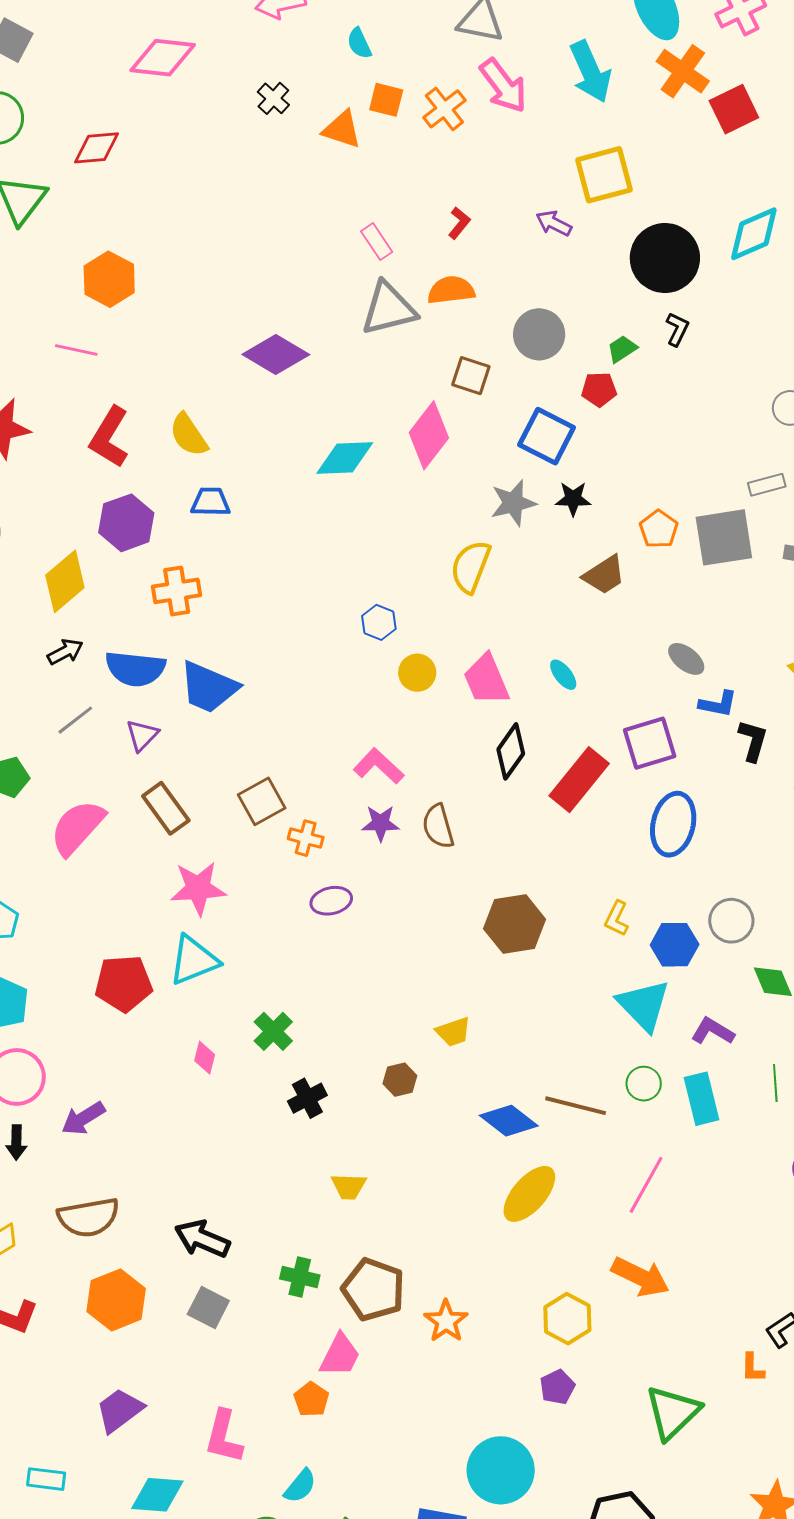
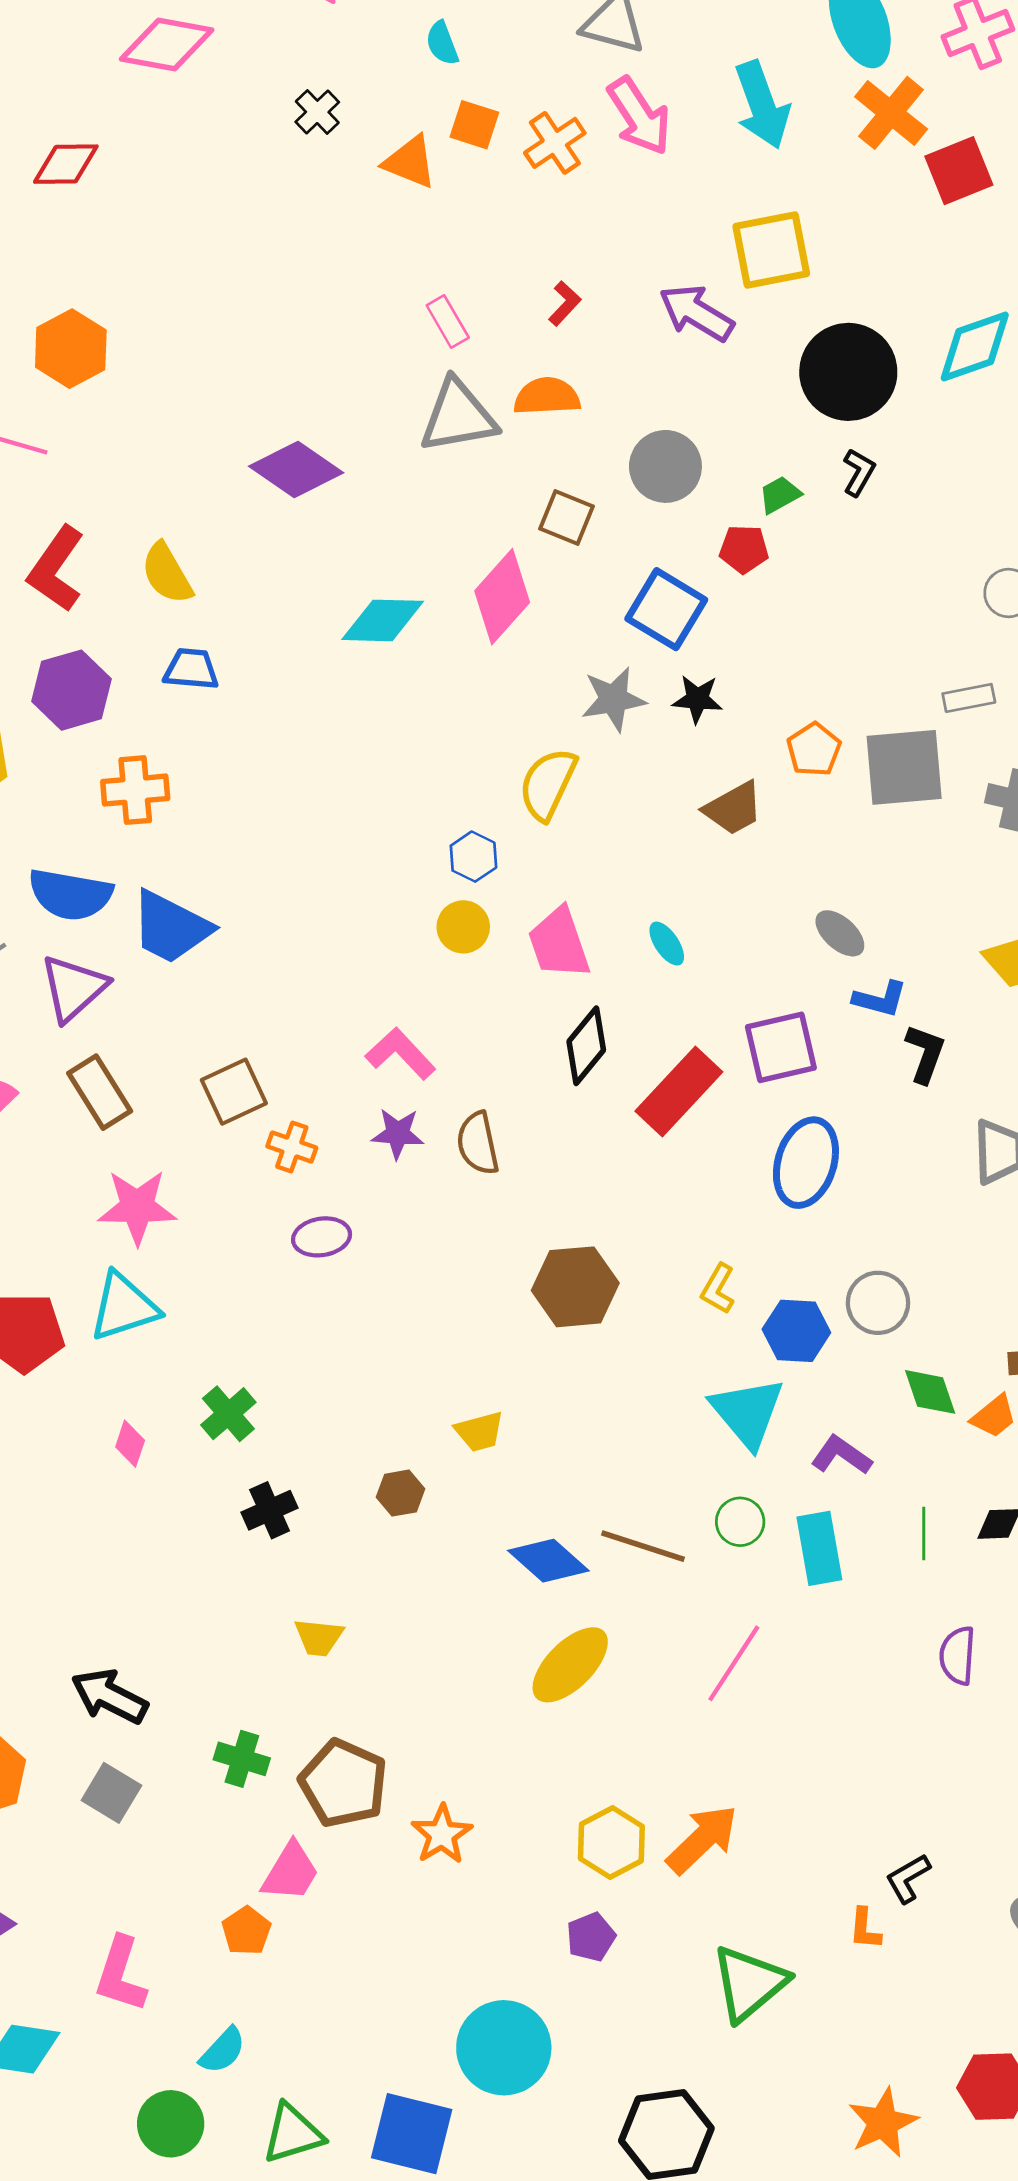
purple arrow: (554, 223) -> (696, 313), size x1.5
blue hexagon: (379, 622) -> (473, 857), moved
purple triangle: (142, 735) -> (74, 988), size x1.5
orange arrow: (641, 1277) -> (702, 1839), moved, turned -74

